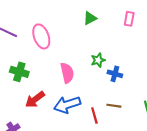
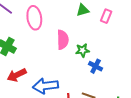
pink rectangle: (129, 19) -> (106, 16), moved
pink semicircle: (67, 73) -> (63, 40), moved

